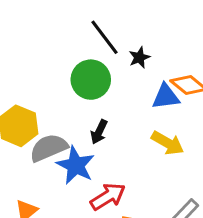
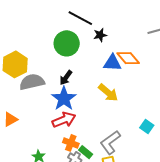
black line: (105, 37) -> (80, 18), turned -35
blue star: (76, 165) -> (64, 99), moved

